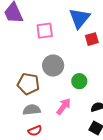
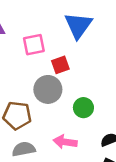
red square: (92, 39) -> (60, 65), moved
pink arrow: (64, 106) -> (65, 142), turned -114

